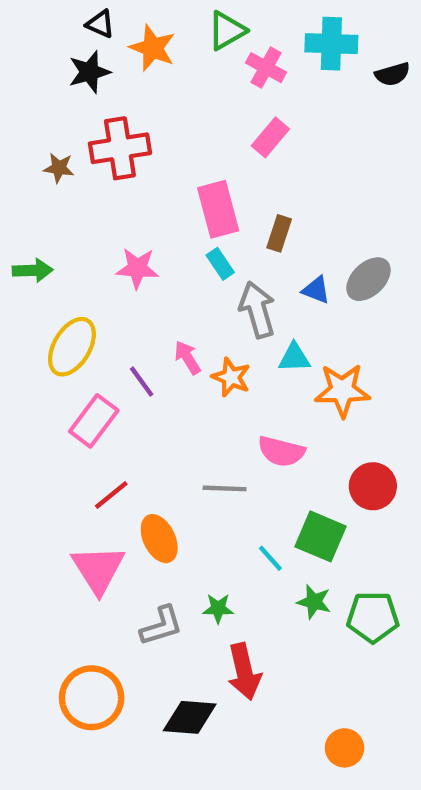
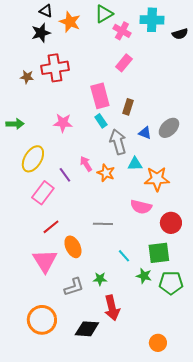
pink semicircle: (281, 451) -> (141, 207), moved
green square: (321, 536) -> (159, 253), moved, turned -30

